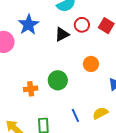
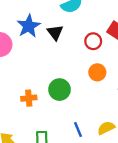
red circle: (82, 25) -> (93, 41), moved
black triangle: (62, 34) -> (55, 32), moved, turned -42

